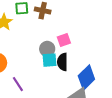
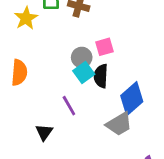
cyan square: (49, 60) -> (84, 73), turned -35
purple line: (18, 84) -> (69, 106), moved

